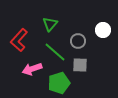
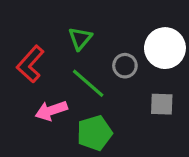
white circle: (103, 30) -> (165, 48), size x1.6
gray square: (80, 65) -> (162, 104), moved

